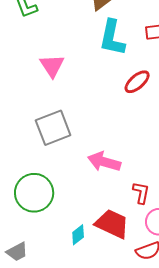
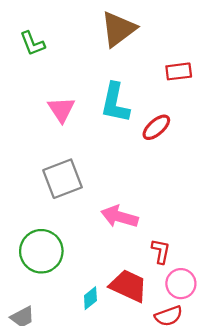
cyan L-shape: (112, 38) -> (115, 103), moved

